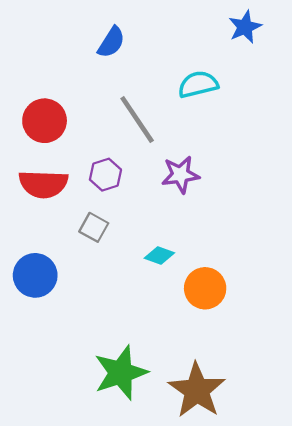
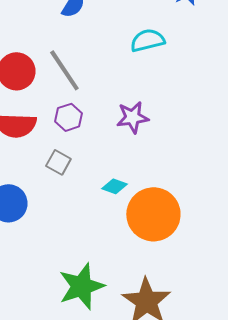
gray line: (137, 120) -> (64, 70), moved
orange circle: (205, 288) -> (153, 214), size x1.5

